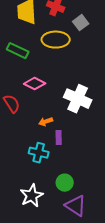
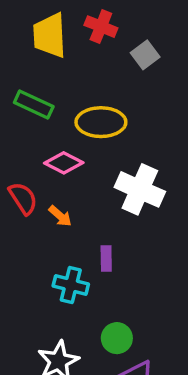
yellow ellipse: (56, 40) -> (101, 122), moved
orange arrow: (46, 122) -> (60, 216), moved, turned -120

